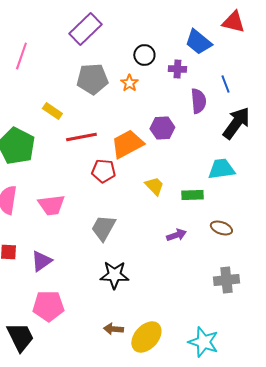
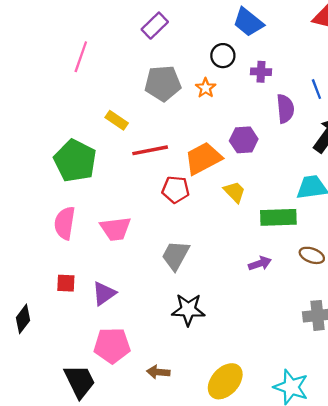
purple rectangle: (85, 29) -> (155, 26), size x0.7
blue trapezoid: (198, 42) -> (248, 22), moved
yellow trapezoid: (154, 186) -> (234, 192), moved
green rectangle: (192, 195) -> (278, 217), size x1.4
brown arrow: (113, 329) -> (158, 372), moved

